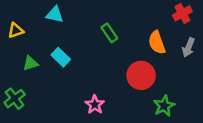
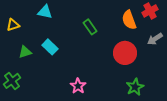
orange semicircle: (157, 43) -> (129, 20), moved
gray arrow: (188, 47) -> (155, 39), turned 35
red circle: (141, 75) -> (125, 53), moved

